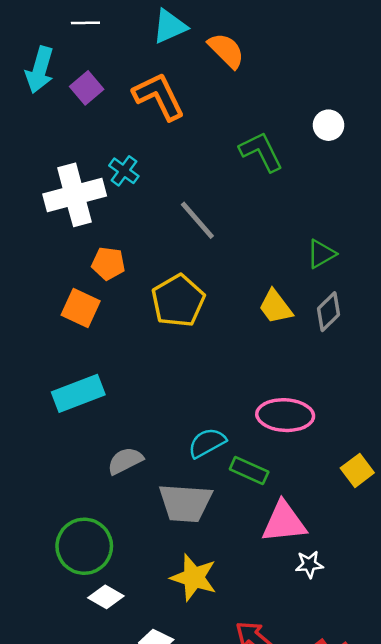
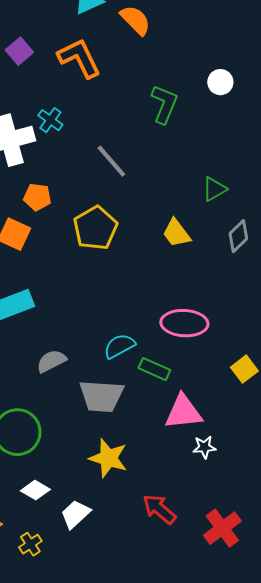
green L-shape: (261, 152) -> (164, 104), turned 48
gray diamond: (328, 312) -> (238, 236), moved
white diamond: (106, 597) -> (35, 490), moved

